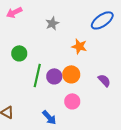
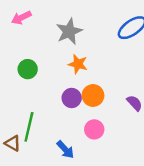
gray star: (52, 23) -> (69, 31), size x1.5
orange star: (79, 46) -> (78, 64), moved
green line: (37, 75) -> (29, 127), moved

